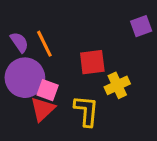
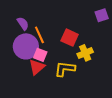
orange line: (44, 44) -> (39, 35), moved
red square: (92, 62) -> (70, 38), turned 30
yellow L-shape: (86, 111) -> (65, 69), turned -90

